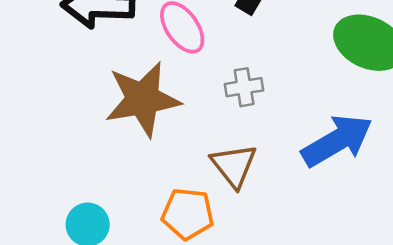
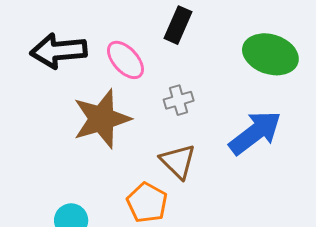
orange pentagon: (188, 214) -> (147, 203), turned 30

